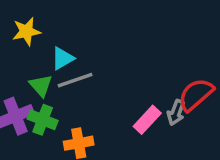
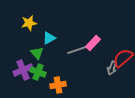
gray line: (75, 80) -> (77, 50), moved
pink rectangle: (147, 120) -> (93, 43), moved

